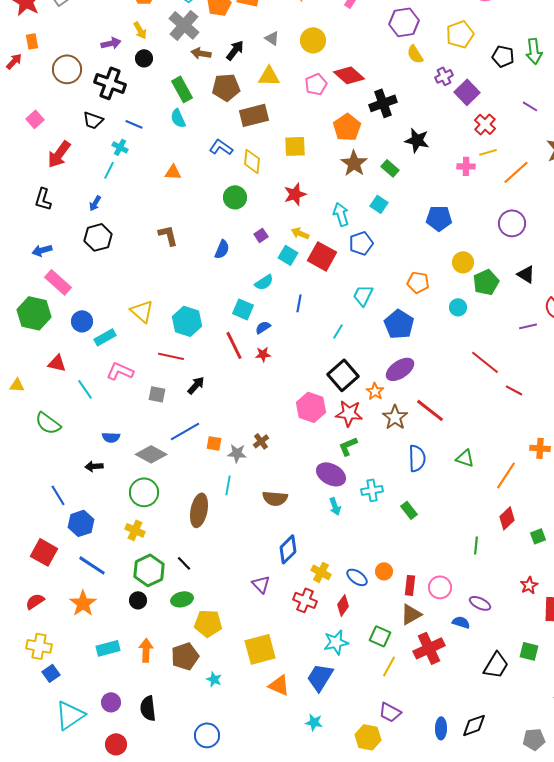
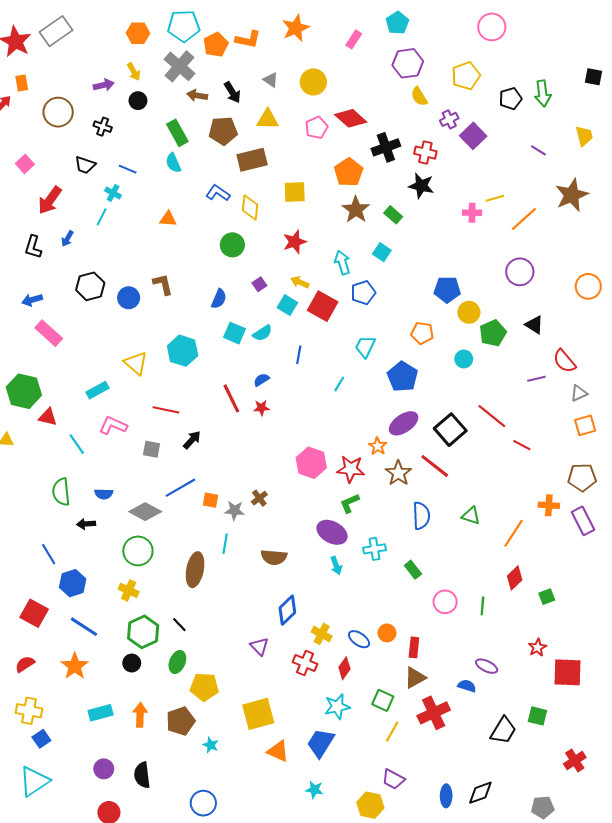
black arrow: (235, 50) -> (232, 92), turned 110
black pentagon: (503, 56) -> (510, 99), turned -30
black cross: (110, 83) -> (103, 127), size x0.6
red cross: (485, 124) -> (425, 153), moved, turned -30
blue arrow: (95, 203) -> (67, 239), moved
blue pentagon: (439, 218) -> (447, 289), moved
cyan square: (243, 309) -> (234, 333), moved
green hexagon: (34, 313) -> (24, 391), moved
blue circle: (82, 321) -> (129, 298), moved
cyan hexagon: (187, 321) -> (183, 351), moved
black square: (343, 375) -> (450, 430), moved
green semicircle: (48, 423) -> (61, 492), moved, turned 48
pink circle: (440, 587) -> (445, 602), moved
green ellipse: (182, 599) -> (177, 662), turned -55
cyan triangle: (70, 715) -> (34, 781), moved

